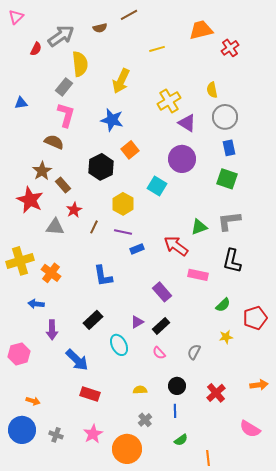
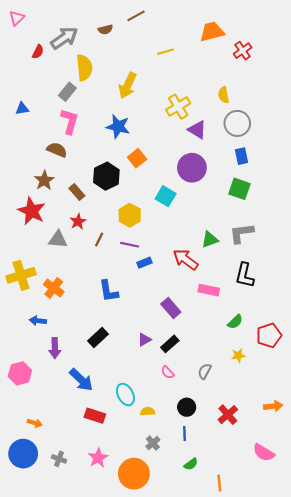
brown rectangle: (63, 185) -> (77, 192), moved
cyan ellipse: (119, 345) -> (125, 395), moved

